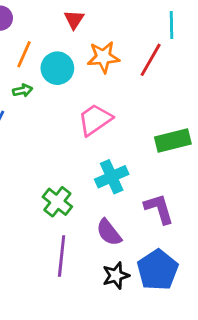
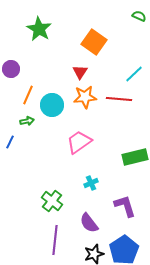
red triangle: (74, 19) -> (80, 72), moved
cyan line: (171, 25) -> (134, 74), turned 48
red line: (151, 60) -> (119, 99), turned 65
cyan cross: (112, 177) -> (91, 183), size x0.6

